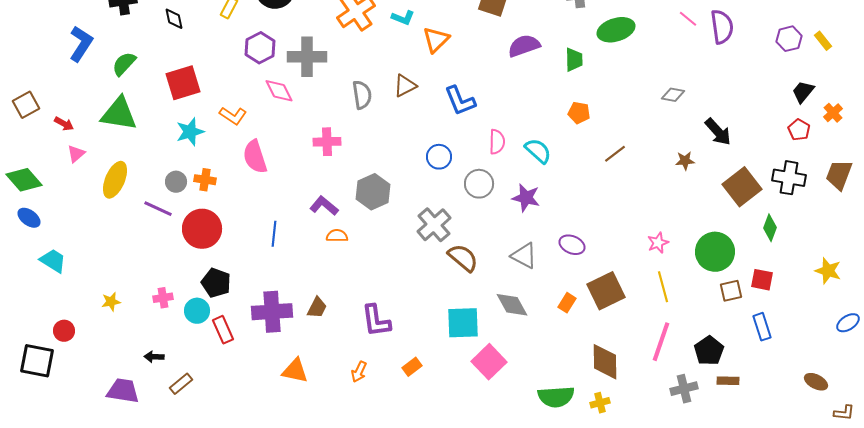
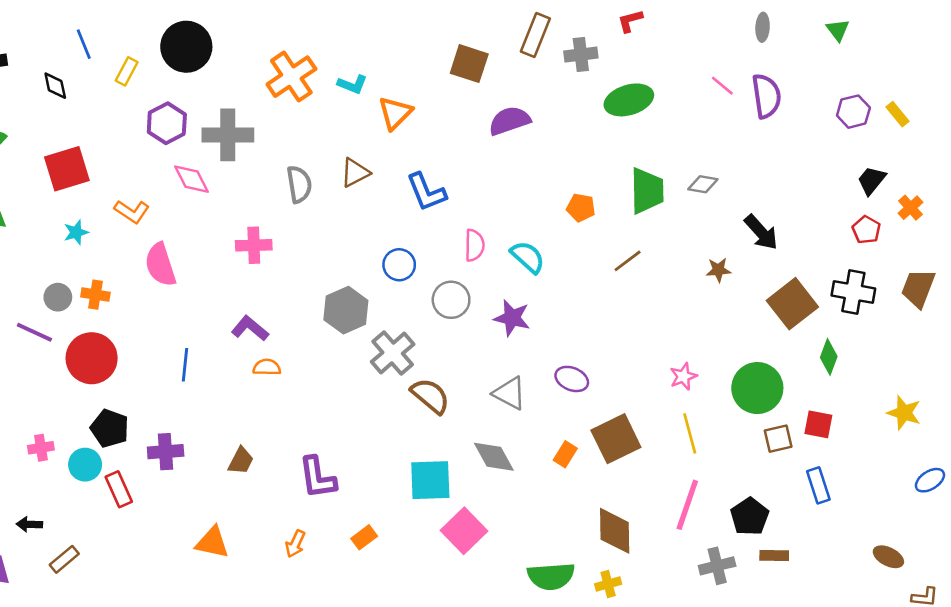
green trapezoid: (574, 60) -> (647, 191), moved, size x1.5
cyan star: (190, 132) -> (76, 232), size x0.7
gray hexagon: (373, 192) -> (346, 310), moved
purple cross: (272, 312) -> (166, 452), moved, size x0.7

